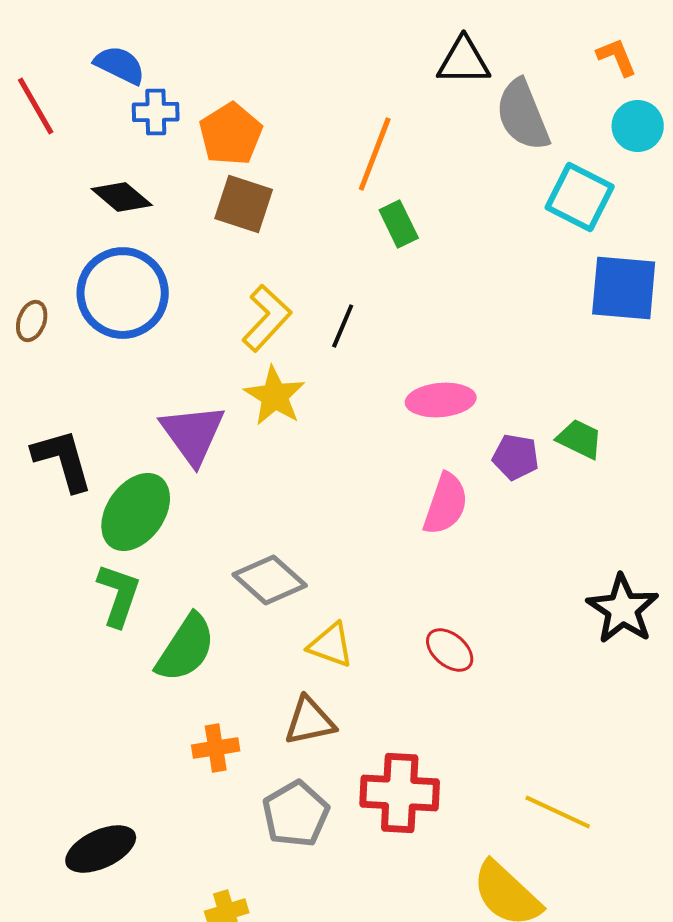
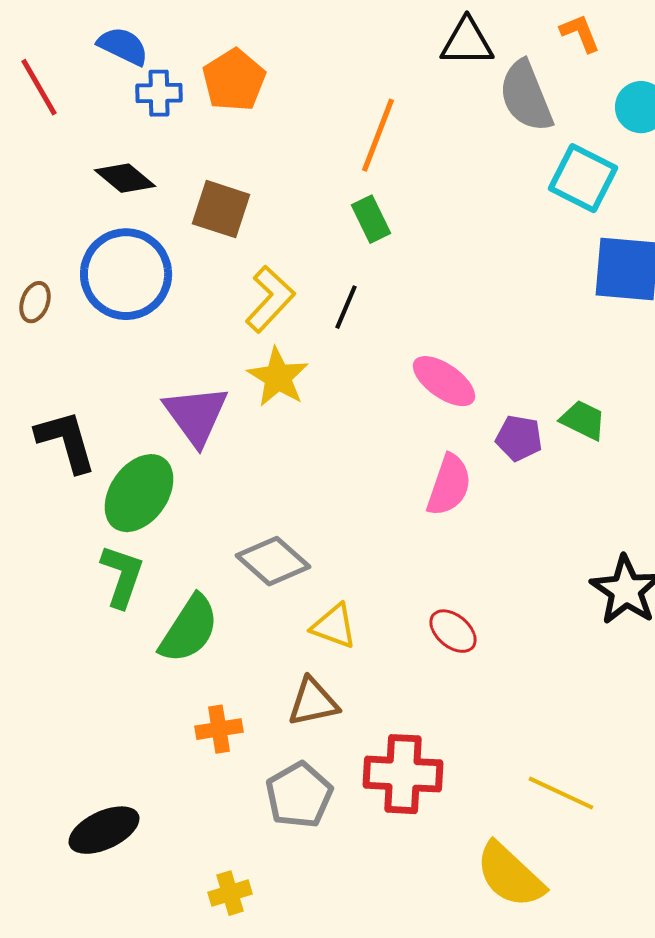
orange L-shape: (617, 57) -> (580, 33), moved
orange pentagon: (231, 134) -> (234, 80), moved
brown square: (244, 204) -> (221, 209), moved
green rectangle: (399, 224) -> (371, 219), moved
pink ellipse: (441, 400) -> (444, 381), turned 40

